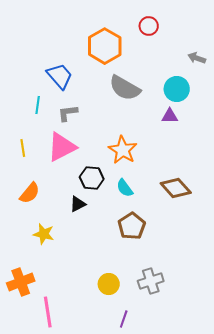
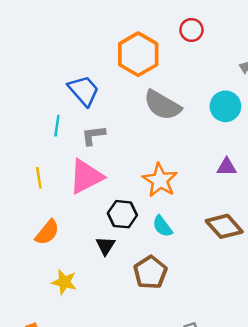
purple triangle: (170, 116) -> (227, 167), moved
black triangle: (78, 204) -> (105, 246), turned -30
brown pentagon: (132, 226) -> (150, 272), moved

